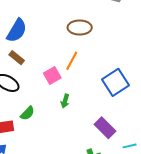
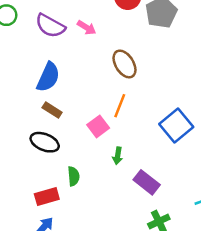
brown ellipse: (80, 28) -> (124, 64), turned 65
green semicircle: (27, 113) -> (74, 176), turned -42
purple rectangle: (105, 128) -> (147, 182), moved

